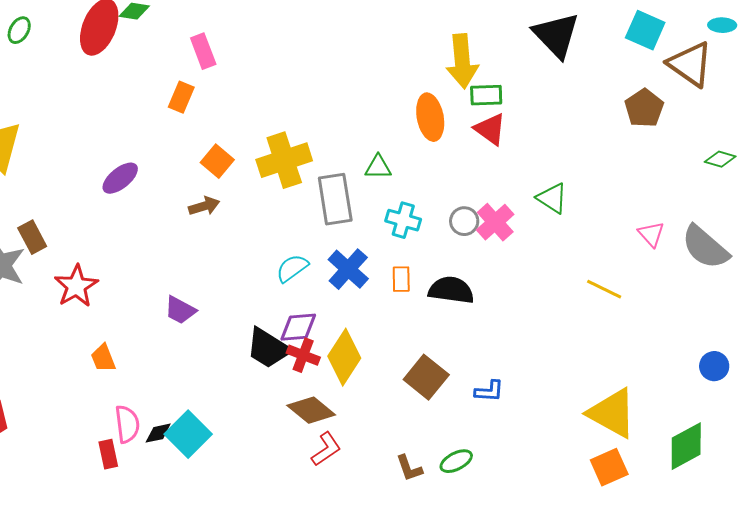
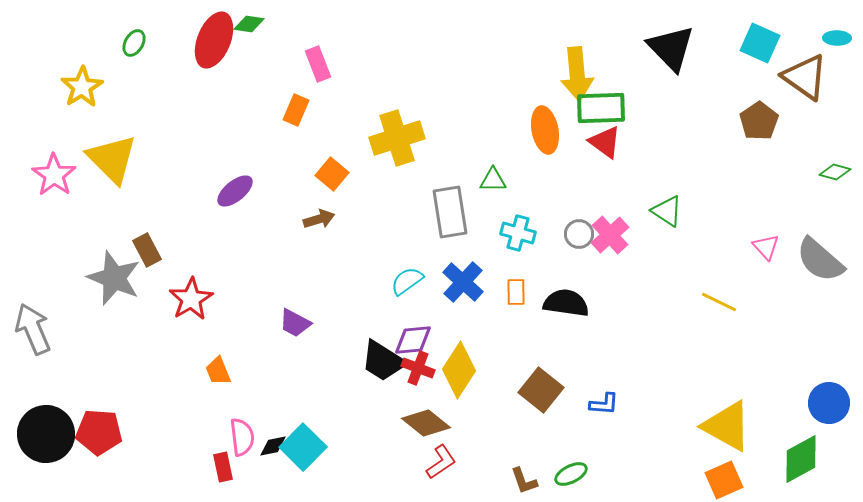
green rectangle: (486, 95) -> (601, 108), size x1.5
yellow cross: (284, 160) -> (397, 138), moved
blue circle: (714, 366) -> (829, 403), moved, size x1.4

